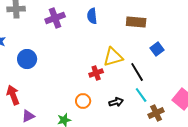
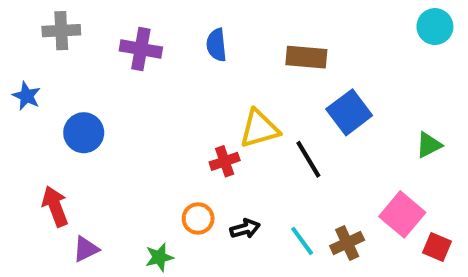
purple cross: (55, 18) -> (141, 49), turned 30
blue square: (157, 49) -> (349, 112), size x1.5
cyan line: (141, 95) -> (302, 241), moved
black arrow: (116, 102) -> (245, 229), moved

